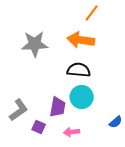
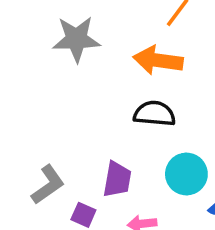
gray star: (35, 44) -> (76, 39), moved
cyan circle: (82, 97) -> (186, 174), moved

